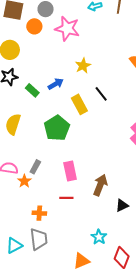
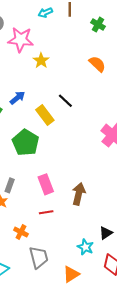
yellow star: (83, 66) -> (41, 61), moved
black triangle: (122, 205) -> (106, 233), moved
orange cross: (39, 213) -> (21, 232), turned 32
gray trapezoid: (39, 239) -> (39, 257), moved

